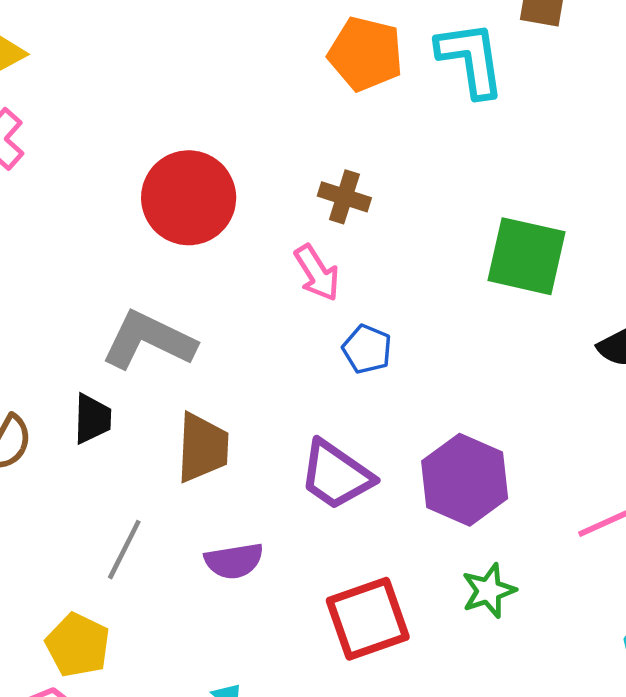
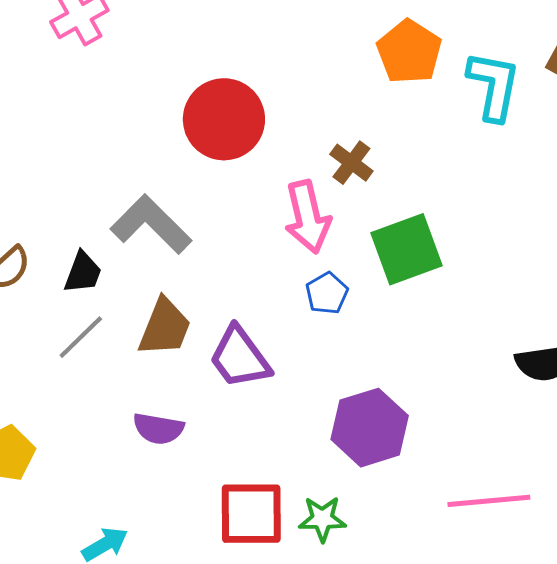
green square: (527, 256) -> (407, 249), moved, turned 38
pink arrow: (317, 273) -> (308, 217), size x1.4
purple trapezoid: (336, 475) -> (240, 357), moved
gray line: (124, 550) -> (81, 337), moved
green star: (489, 591) -> (322, 519), moved

